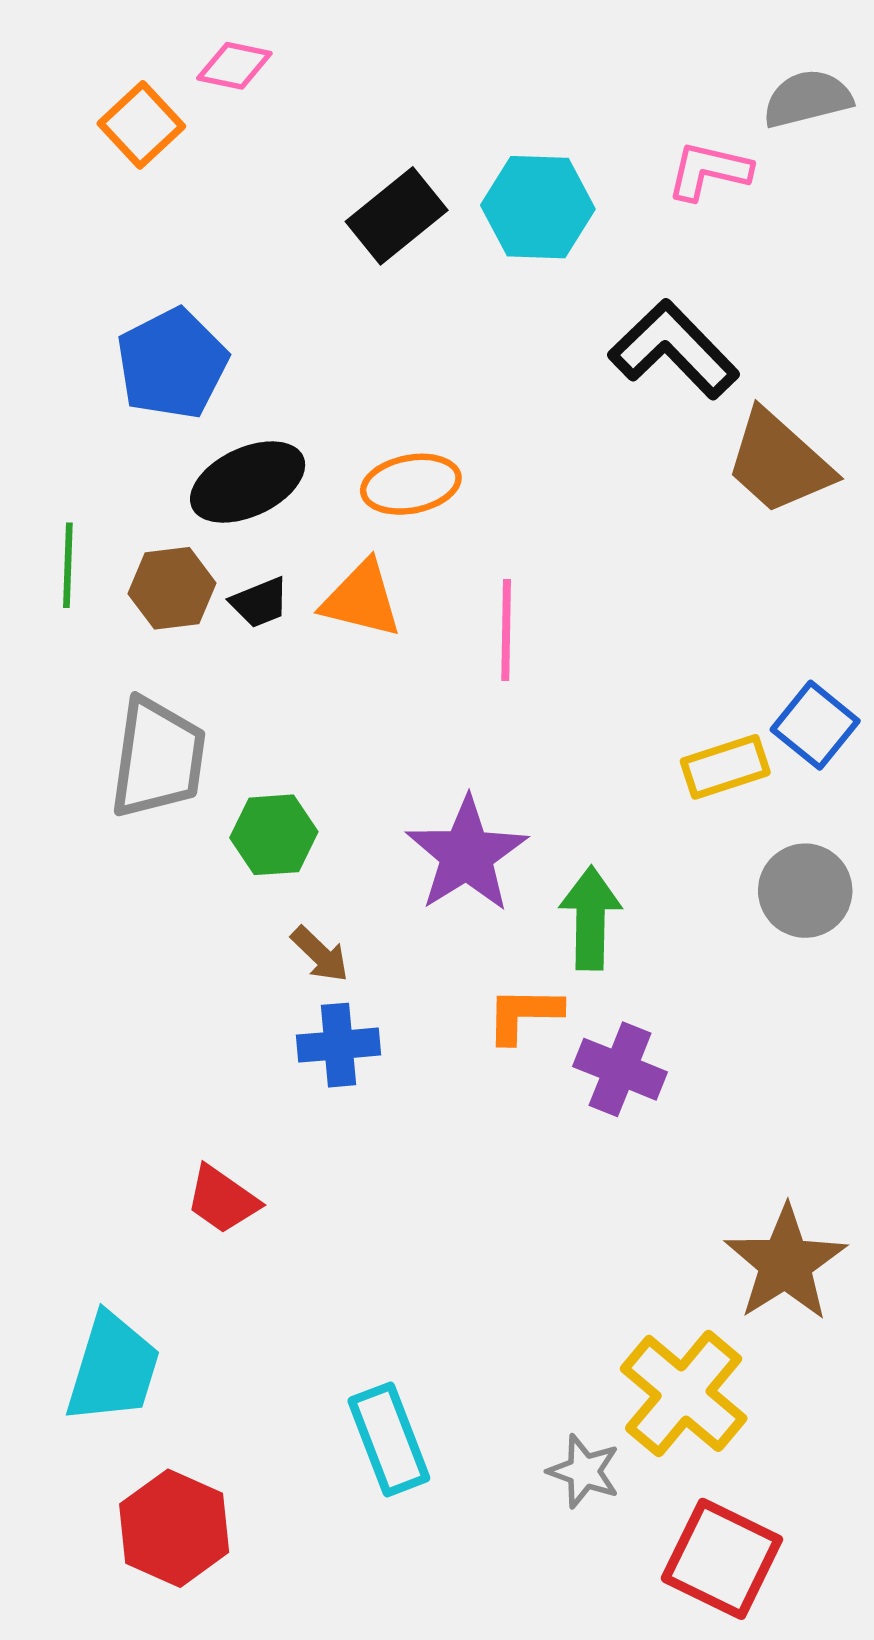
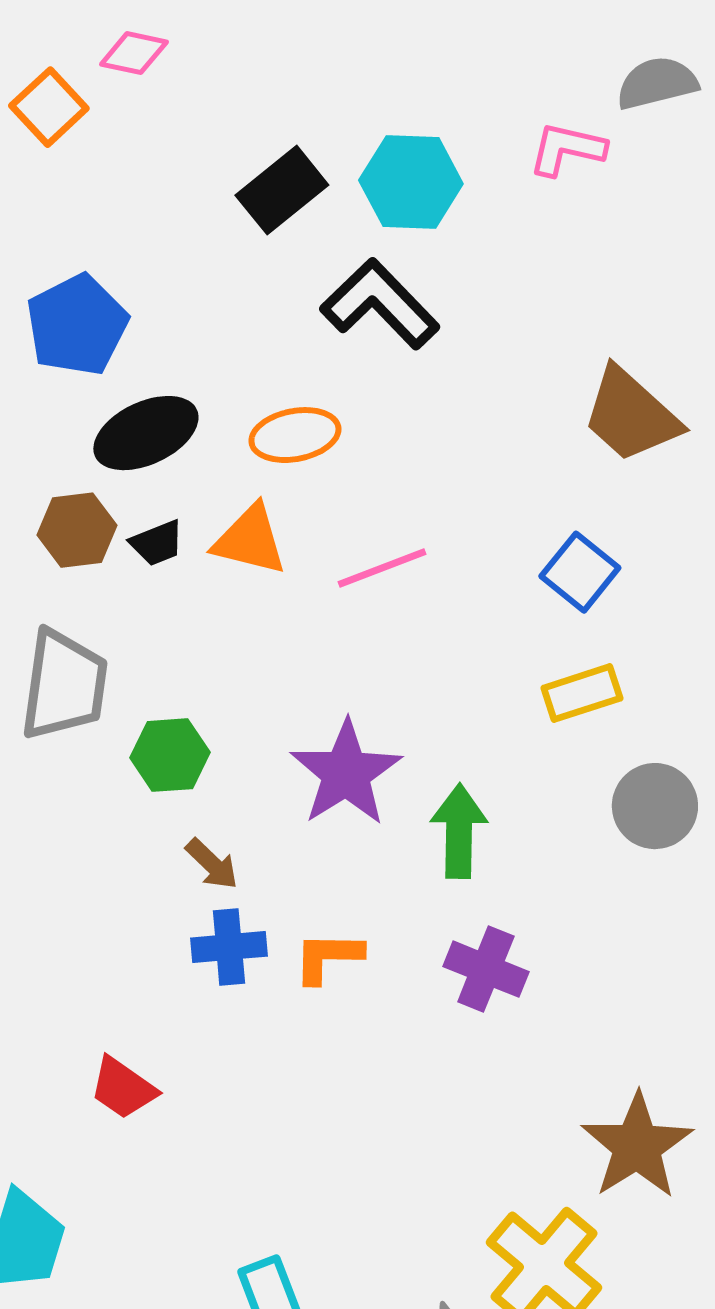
black L-shape: (674, 349) -> (380, 304), moved
pink line: (506, 630) -> (382, 568), turned 68
blue square: (815, 725) -> (580, 572), moved
orange L-shape: (524, 1014) -> (328, 957), moved

